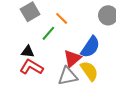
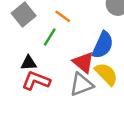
red triangle: (72, 58) -> (83, 62), turned -30

